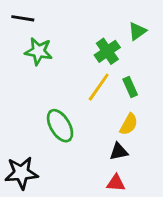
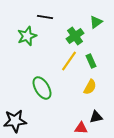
black line: (23, 18) -> (45, 17), moved
green star: (39, 51) -> (27, 36), turned -30
black triangle: (119, 151) -> (96, 117), moved

